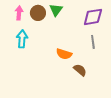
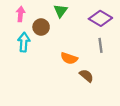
brown circle: (38, 13) -> (41, 27), moved
purple diamond: (93, 17) -> (100, 18), turned 40

